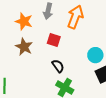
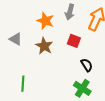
black semicircle: (58, 66) -> (87, 65), moved

